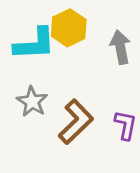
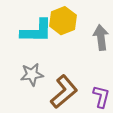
gray star: (32, 102) -> (32, 74), turned 30

